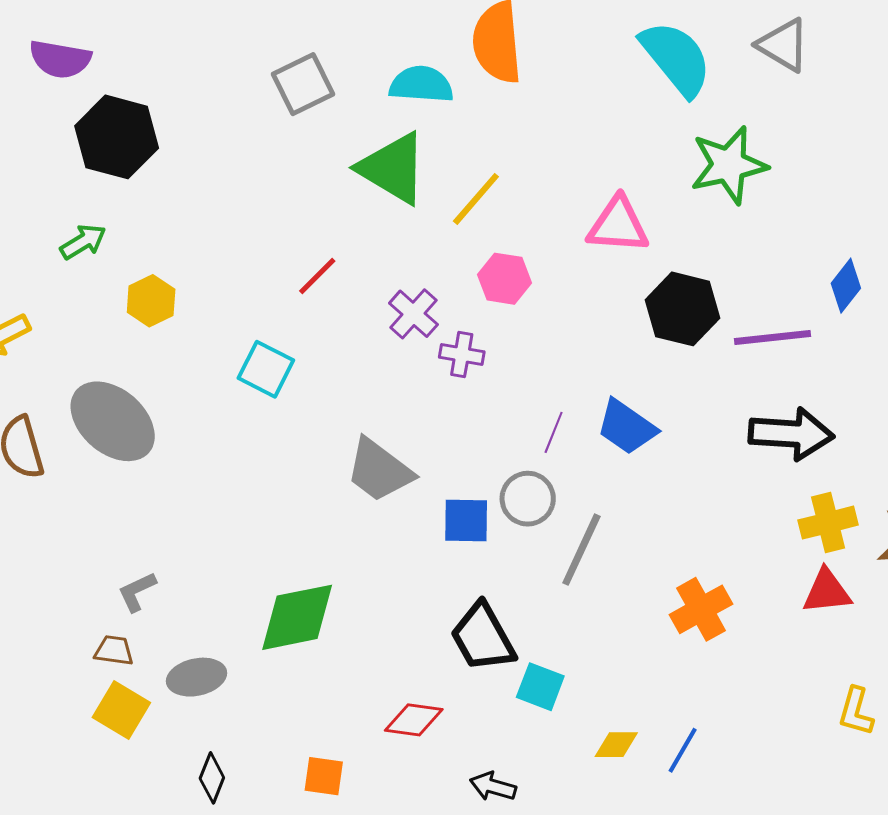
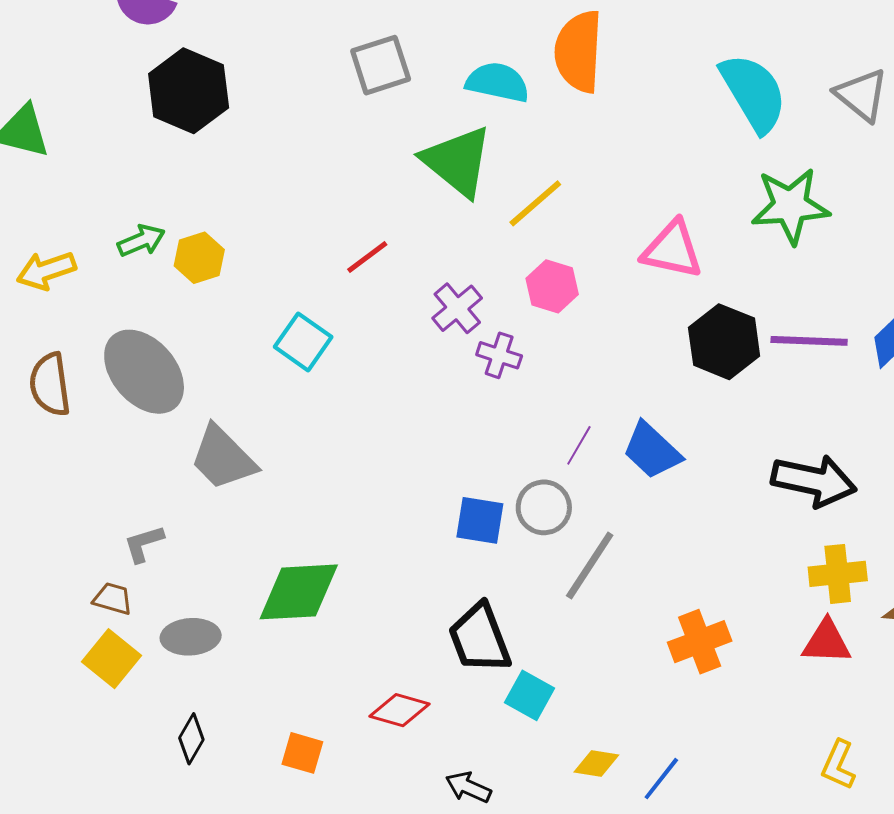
green arrow: (83, 242) -> (141, 241), moved
purple line: (772, 338) -> (809, 341), moved
gray trapezoid: (379, 470) -> (223, 458), moved

